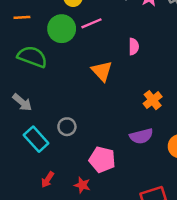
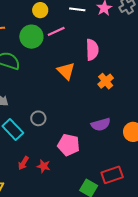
pink semicircle: (134, 47) -> (92, 50), size x1.5
orange cross: (153, 100) -> (106, 81), moved
red star: (82, 185) -> (44, 166), moved

